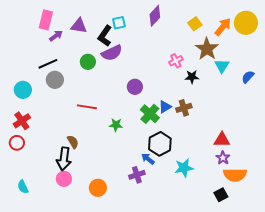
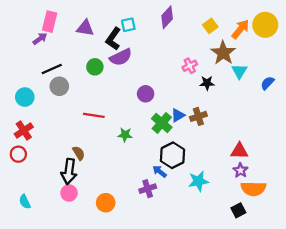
purple arrow: (56, 36) -> (40, 39), moved

